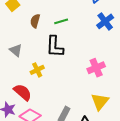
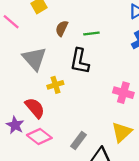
gray triangle: (16, 50) -> (34, 59), size x1.6
pink cross: (96, 68) -> (123, 93), turned 30

